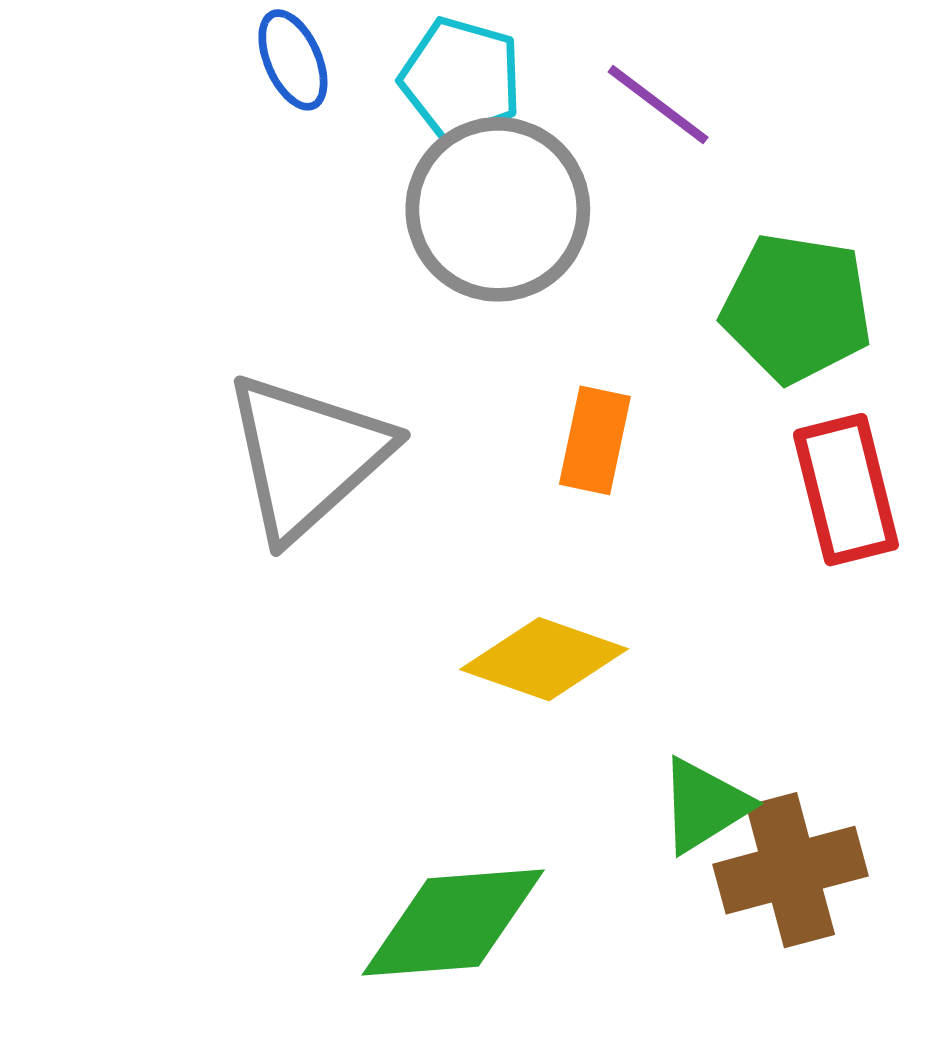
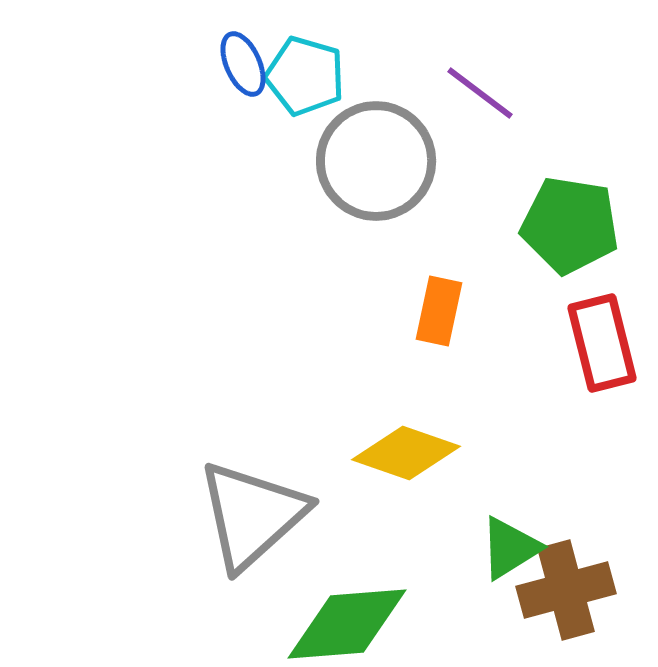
cyan pentagon: (461, 78) -> (305, 76), moved
gray triangle: (307, 456) -> (252, 515), moved

